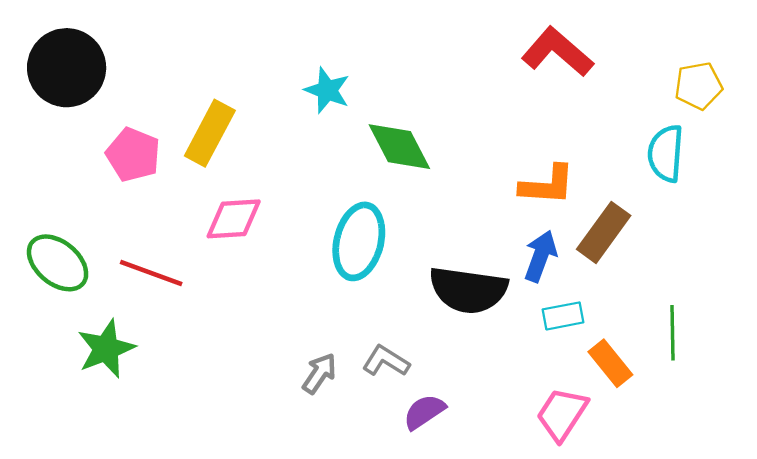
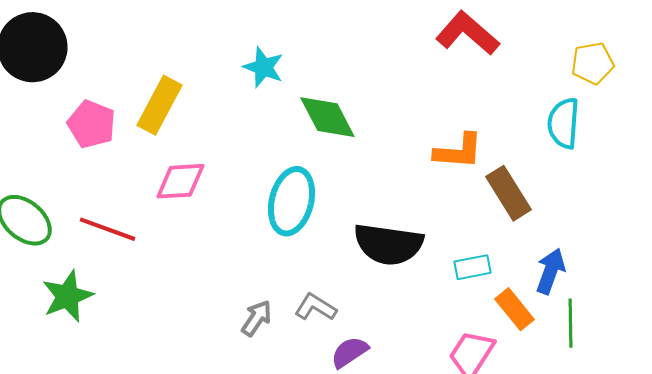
brown rectangle: (604, 232) -> (508, 193), turned -68
blue arrow: (540, 256) -> (550, 271), moved
green line: (672, 333) -> (570, 323), moved

